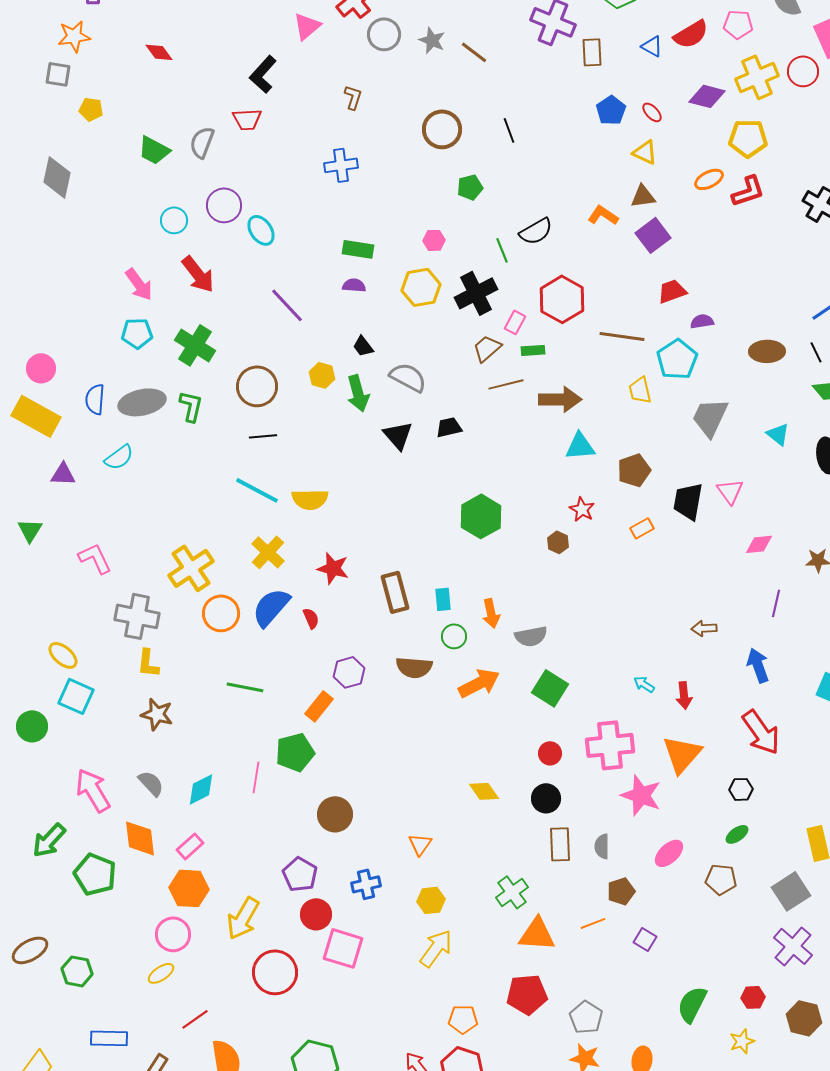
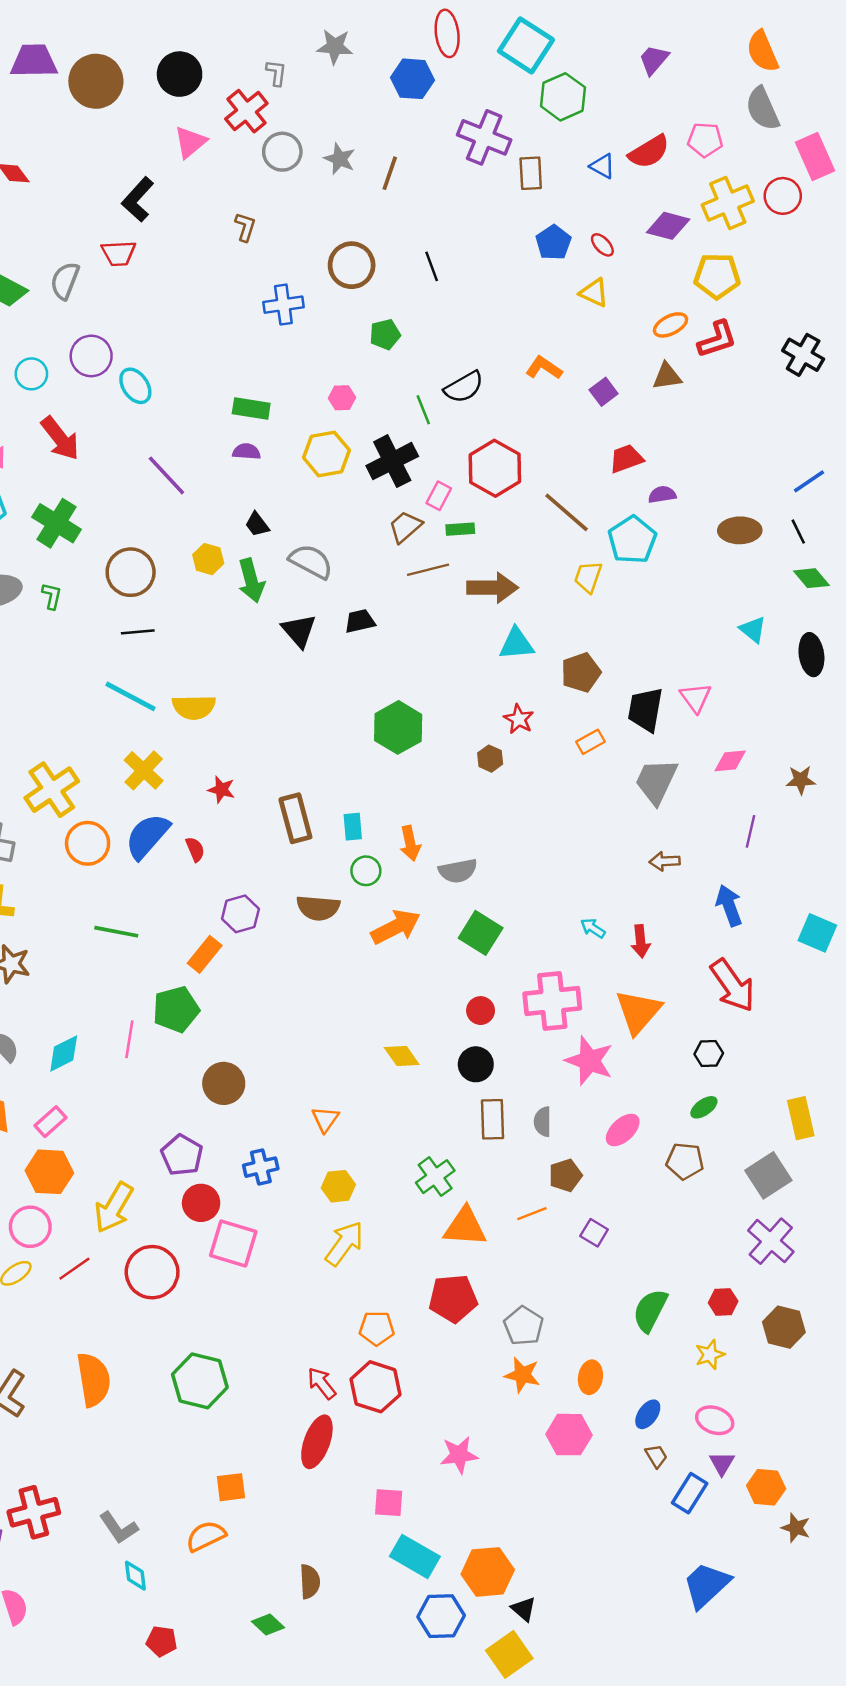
brown line: (474, 52) -> (390, 173), turned 72
blue cross: (341, 165) -> (283, 305), moved
brown triangle: (643, 196) -> (667, 376), moved
purple square: (653, 235) -> (604, 392), size x0.7
brown line: (622, 336) -> (567, 512), turned 33
yellow trapezoid: (640, 390) -> (588, 577), turned 32
green L-shape: (191, 406) -> (52, 596), size x0.7
gray trapezoid: (710, 417) -> (656, 781), moved
red star: (333, 568) -> (221, 790), size x0.7
red line: (195, 1019) -> (74, 1269), moved

